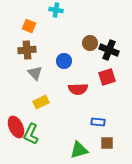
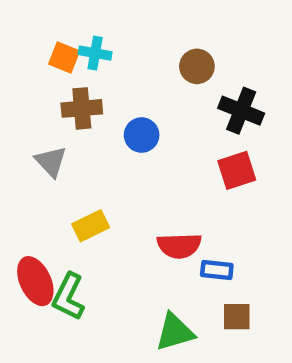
cyan cross: (56, 10) -> (95, 53), moved
brown circle: (90, 43) -> (197, 66), moved
brown cross: (27, 50) -> (82, 108), moved
gray triangle: (35, 73) -> (51, 162), moved
red semicircle: (78, 89) -> (179, 246), moved

